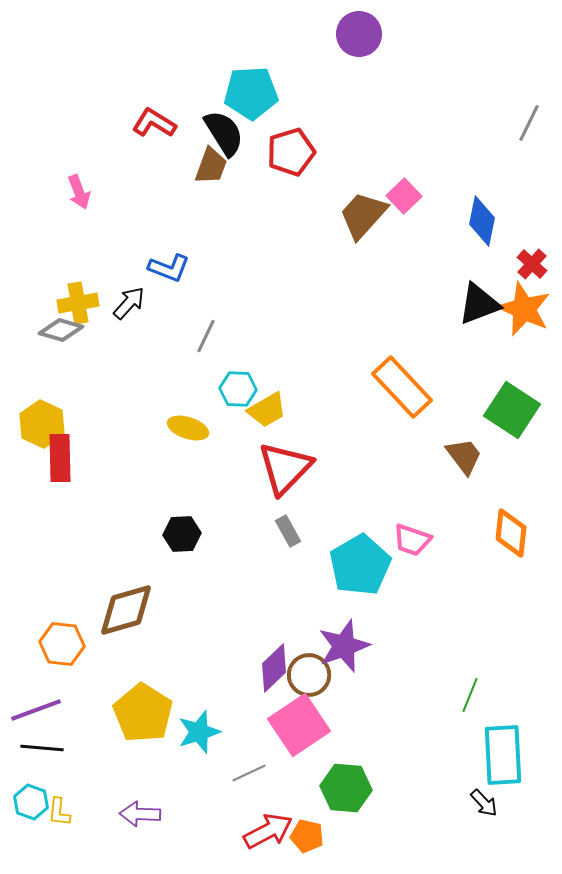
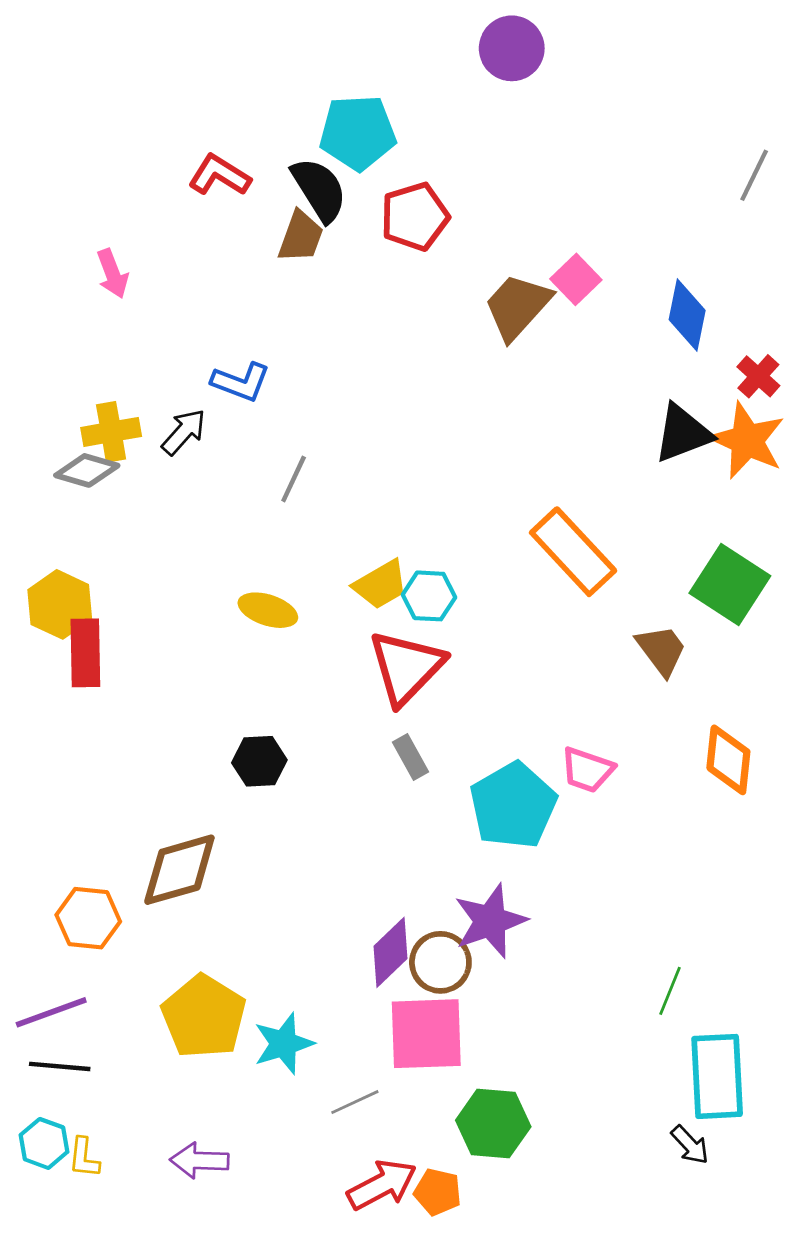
cyan hexagon: (238, 389) -> (429, 596), moved
pink square: (299, 725) -> (426, 1034), turned 32

